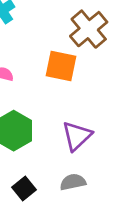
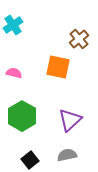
brown cross: (89, 29) -> (79, 39), size x0.7

